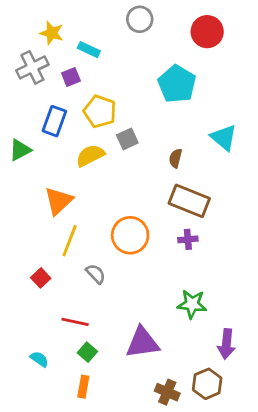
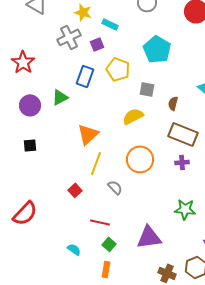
cyan pentagon: (177, 84) -> (157, 49), moved
gray square: (127, 139) -> (147, 89), moved, turned 35
yellow semicircle: (90, 155) -> (133, 116), moved

